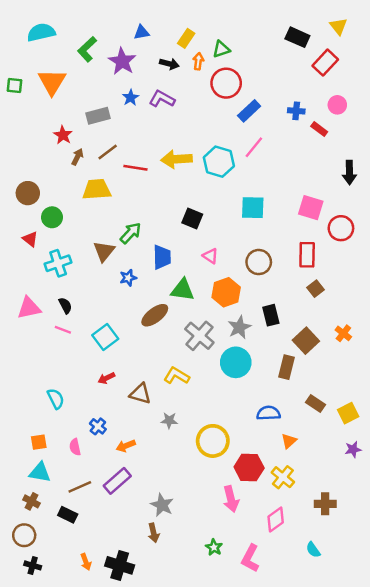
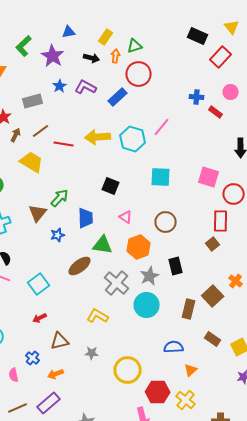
blue rectangle: (249, 111) -> (118, 97), moved
yellow trapezoid: (97, 189) -> (32, 162), turned 35
red rectangle: (307, 255) -> (221, 221), moved
brown square: (306, 341) -> (213, 296), moved
brown triangle: (140, 394) -> (60, 341), moved, turned -30

